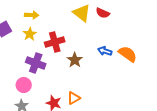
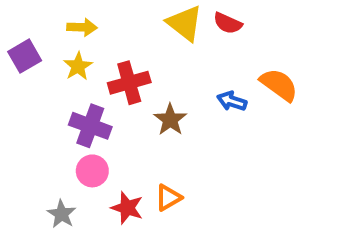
orange semicircle: (128, 54) -> (279, 85), moved
pink circle: (24, 85) -> (92, 171), moved

